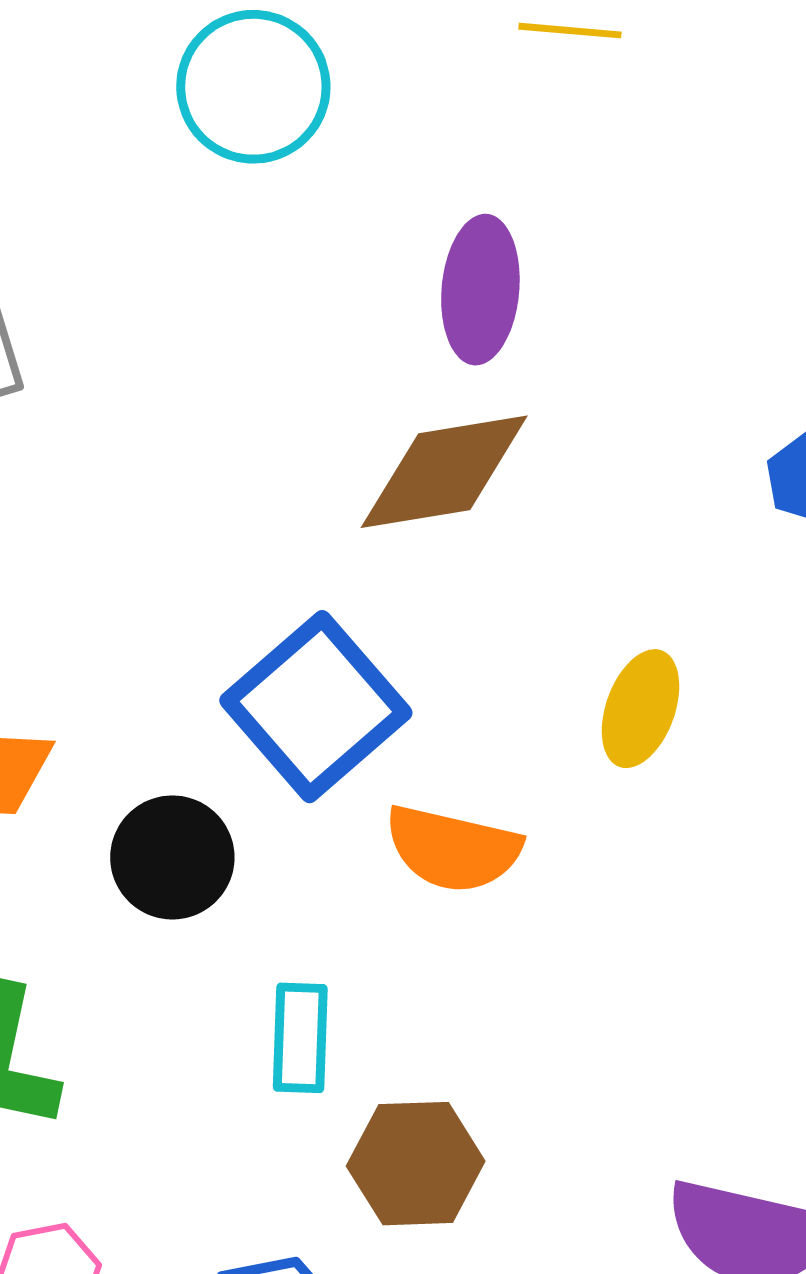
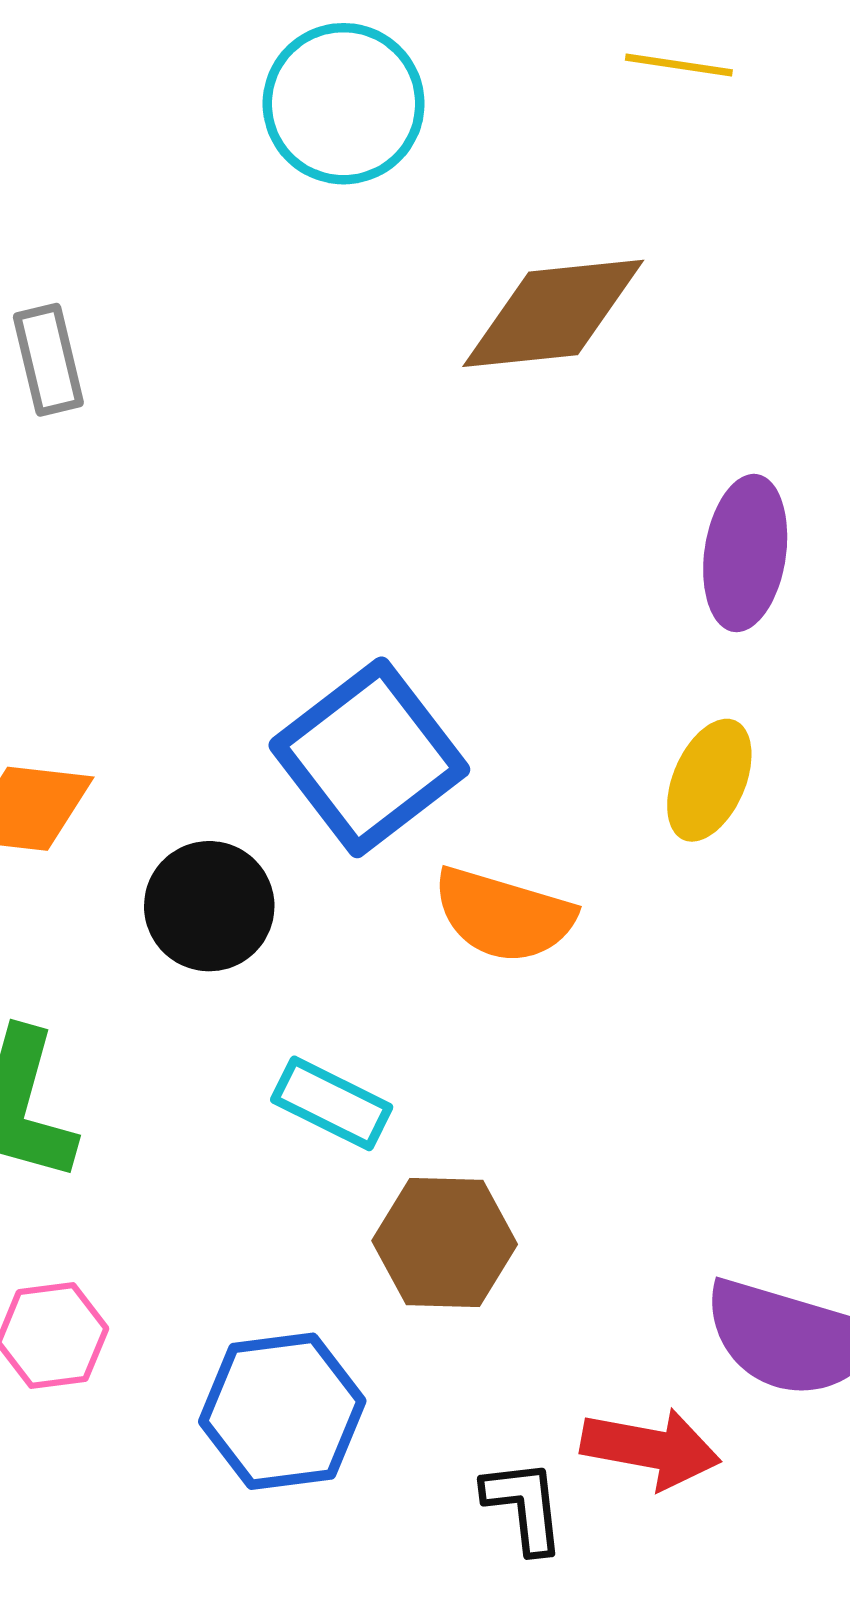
purple ellipse: (480, 290) -> (745, 553), moved
brown diamond: (444, 472) -> (553, 313), moved
cyan rectangle: (300, 1038) -> (332, 1103), turned -69

